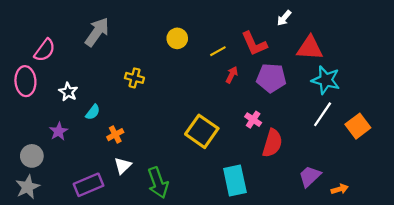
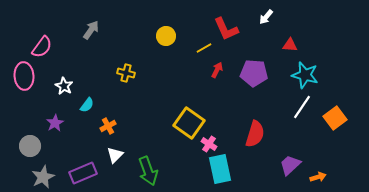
gray arrow: (97, 32) -> (91, 30), size x0.7
red L-shape: (254, 44) -> (226, 29), moved
red triangle: (310, 48) -> (290, 45), size x0.6
pink cross: (253, 120) -> (209, 144), moved
gray star: (28, 187) -> (43, 177), moved

